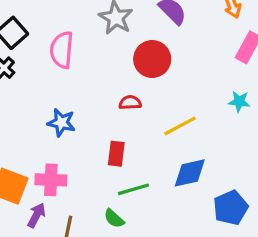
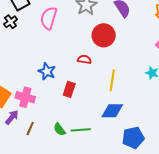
blue star: (61, 123) -> (47, 71), moved
yellow line: (180, 126) -> (112, 80), turned -65
green line: (133, 189) -> (81, 130), moved

